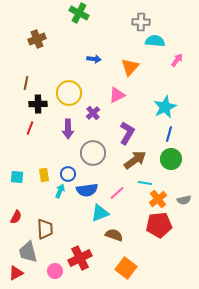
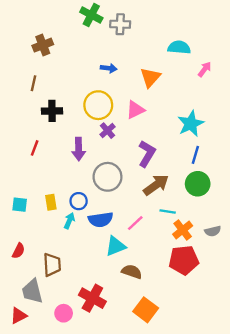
gray cross: (141, 22) -> (120, 24), moved
brown line: (26, 83) -> (34, 83), moved
yellow circle: (69, 93) -> (98, 105), moved
black cross: (38, 104) -> (52, 111), moved
red cross: (80, 258) -> (92, 298), turned -35

